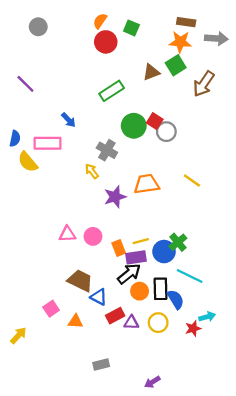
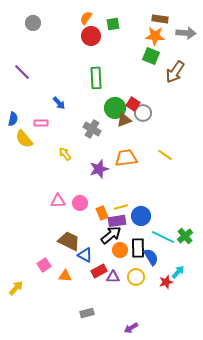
green square: (131, 28) -> (113, 24), turned -32
green square: (176, 65) -> (151, 56), turned -36
brown triangle: (151, 72) -> (124, 120), moved
green rectangle: (112, 91) -> (96, 78), turned -60
pink rectangle: (48, 143) -> (41, 123), size x0.6
yellow arrow: (92, 171) -> (65, 154), moved
green cross: (178, 242) -> (185, 236), moved
cyan arrow: (207, 317) -> (178, 272), turned -32

